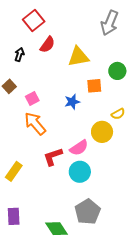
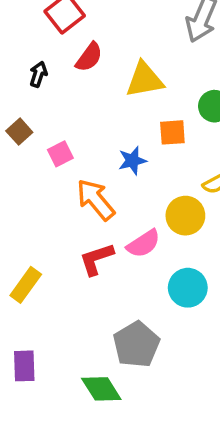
orange arrow: (35, 124) -> (96, 200), moved
cyan circle: (80, 172) -> (188, 288), moved
gray pentagon: (88, 212) -> (136, 344), moved

